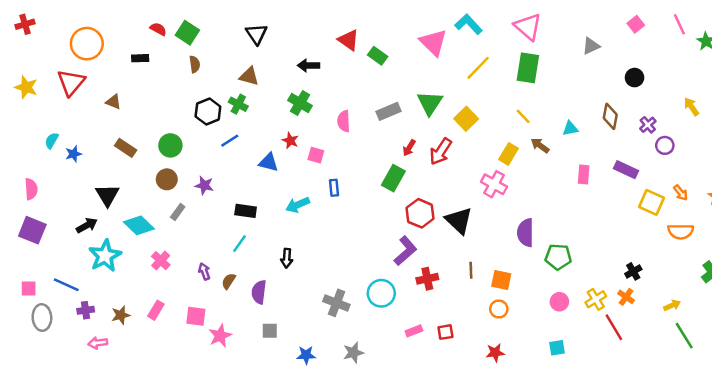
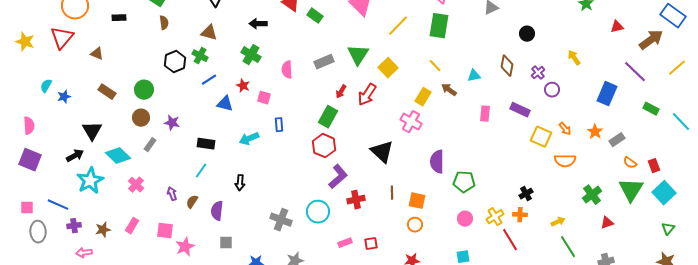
blue line: (230, 141) -> (209, 80), moved
red hexagon: (420, 213) -> (324, 146), moved
orange cross: (626, 297) -> (520, 215), turned -32

